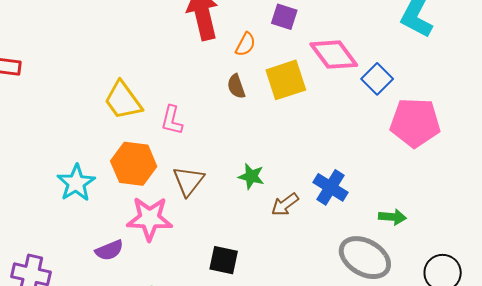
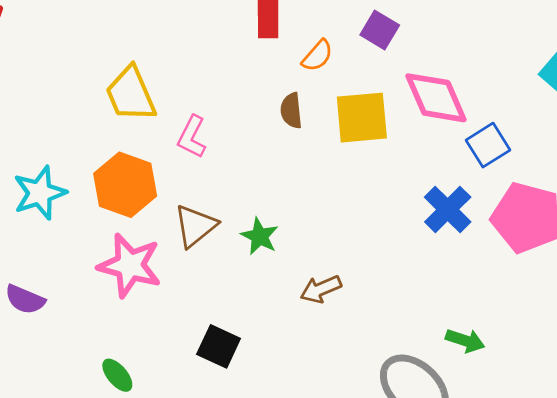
green star: (251, 176) -> (260, 236), moved
blue cross: (331, 187) -> (448, 209), moved
purple semicircle: (109, 250) -> (25, 299), moved, turned 32

